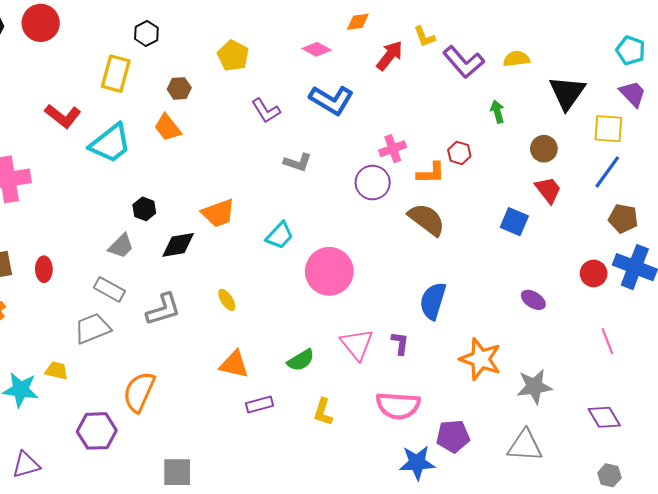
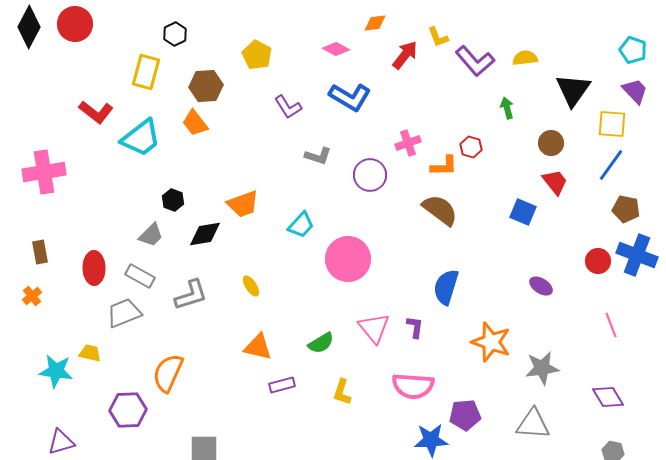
brown hexagon: (179, 88) -> (206, 86), size x1.5
purple circle: (373, 183) -> (370, 175), moved
red ellipse: (44, 269) -> (94, 268), moved, size x1.4

